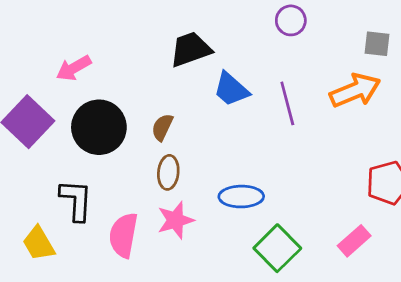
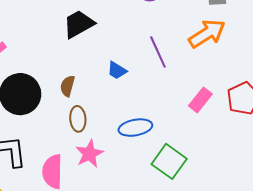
blue trapezoid: (231, 89) -> (117, 70), moved, size x0.7
pink rectangle: (354, 241) -> (200, 100), moved

